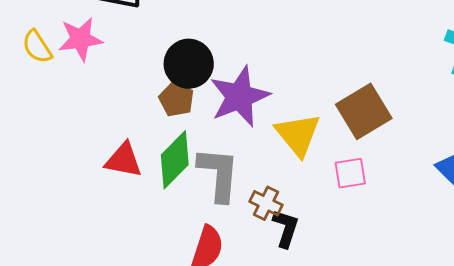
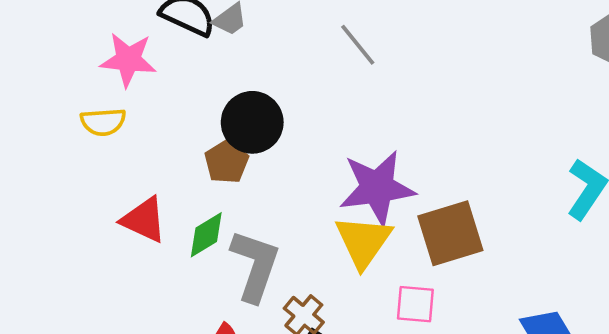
yellow semicircle: (37, 47) -> (103, 122), moved, turned -75
purple star: (239, 96) -> (377, 188), moved
green diamond: (175, 160) -> (206, 235), size x0.7

